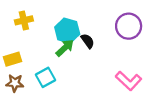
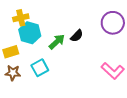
cyan hexagon: (67, 31) -> (30, 33), moved
black semicircle: (88, 41) -> (77, 36), turned 80

